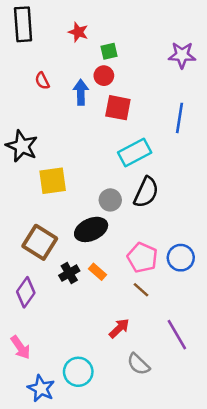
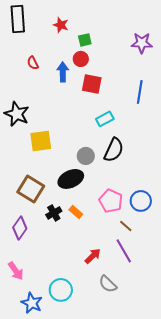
cyan rectangle: (135, 153) -> (105, 119), size x0.7
brown line: (141, 290) -> (126, 226), moved
purple line: (177, 335) -> (124, 251), moved

